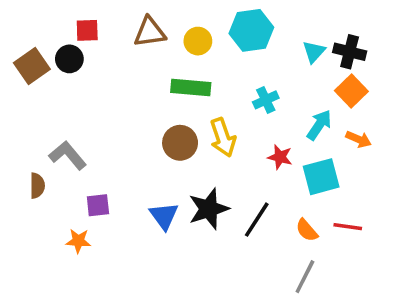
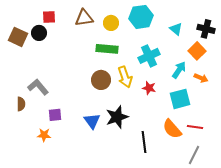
cyan triangle: (314, 52) -> (176, 29), turned -32
black cross: (350, 52) -> (206, 29), moved
brown square: (32, 66) -> (18, 37), turned -30
cyan cross: (266, 100) -> (149, 56), size x1.5
red star: (280, 157) -> (149, 88), moved
black line: (257, 220) -> (144, 142), moved, turned -40
orange semicircle: (307, 230) -> (172, 129), size x1.5
gray line: (305, 277) -> (194, 155), moved

